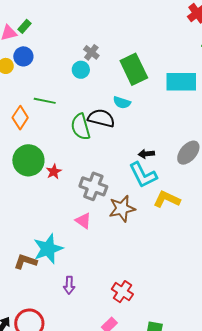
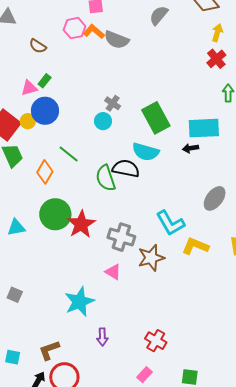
blue circle: (23, 56) -> (45, 111), size x1.4
green line: (45, 101) -> (69, 154), turned 30
cyan semicircle: (122, 103) -> (146, 152), size x1.5
black arrow: (146, 154) -> (190, 148), moved
red star: (54, 172) -> (81, 224), size x1.8
brown L-shape: (25, 261) -> (49, 350), moved, turned -35

